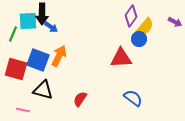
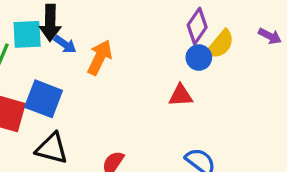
blue circle: (139, 39) -> (199, 57), moved
orange arrow: (59, 56) -> (100, 57), moved
red triangle: (121, 58) -> (181, 95), size x0.7

